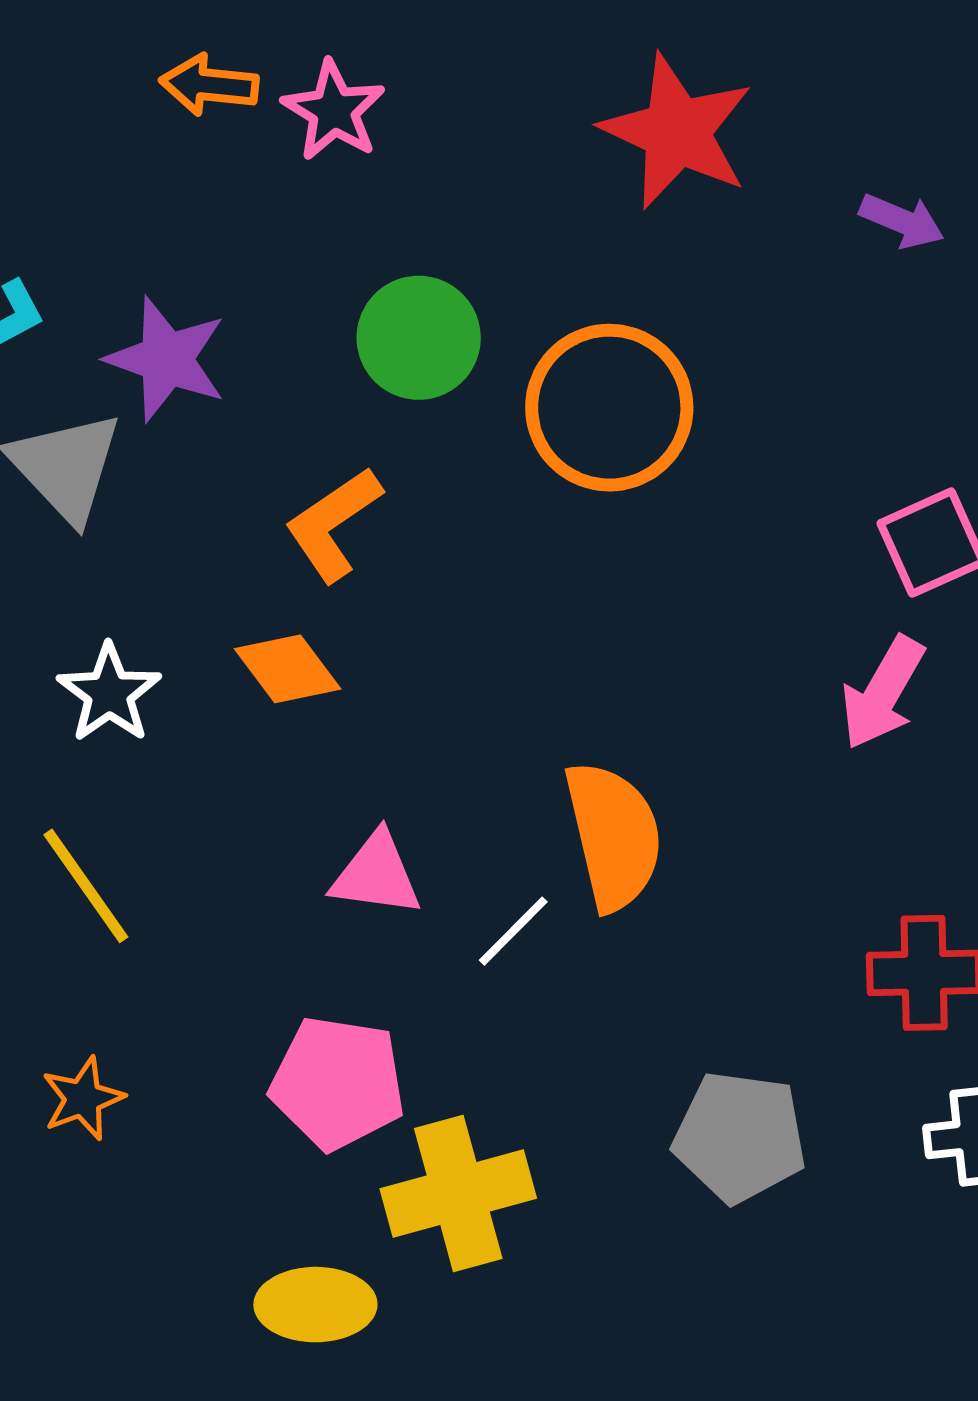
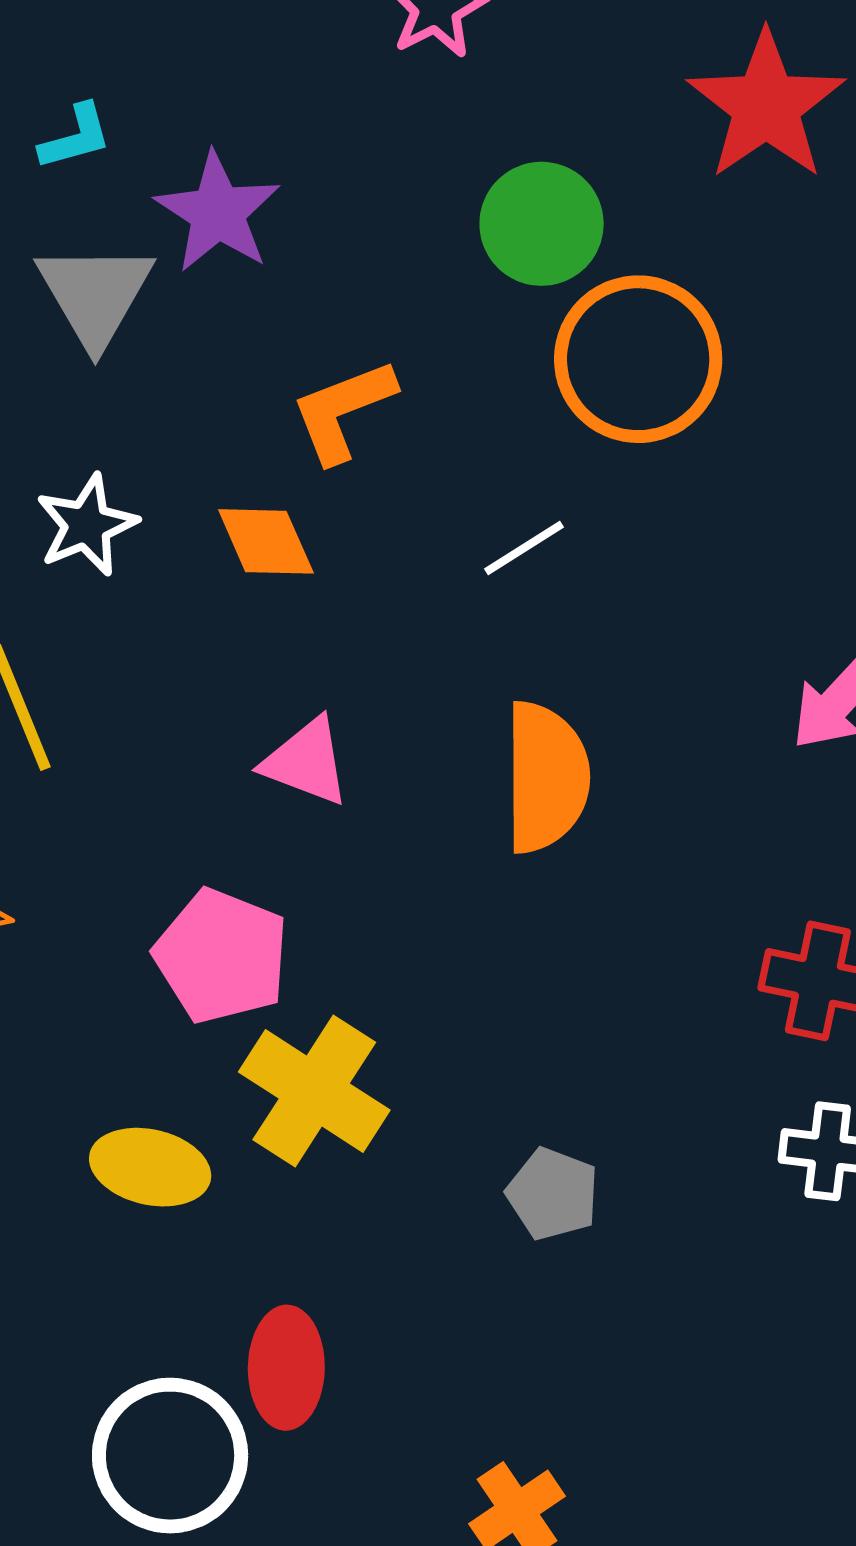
green circle: (419, 338) -> (542, 224), moved
white line: (513, 931) -> (524, 548), moved
gray pentagon: (740, 1137) -> (553, 1194), moved, size x0.7
yellow cross: (458, 1193) -> (314, 1091), turned 35

